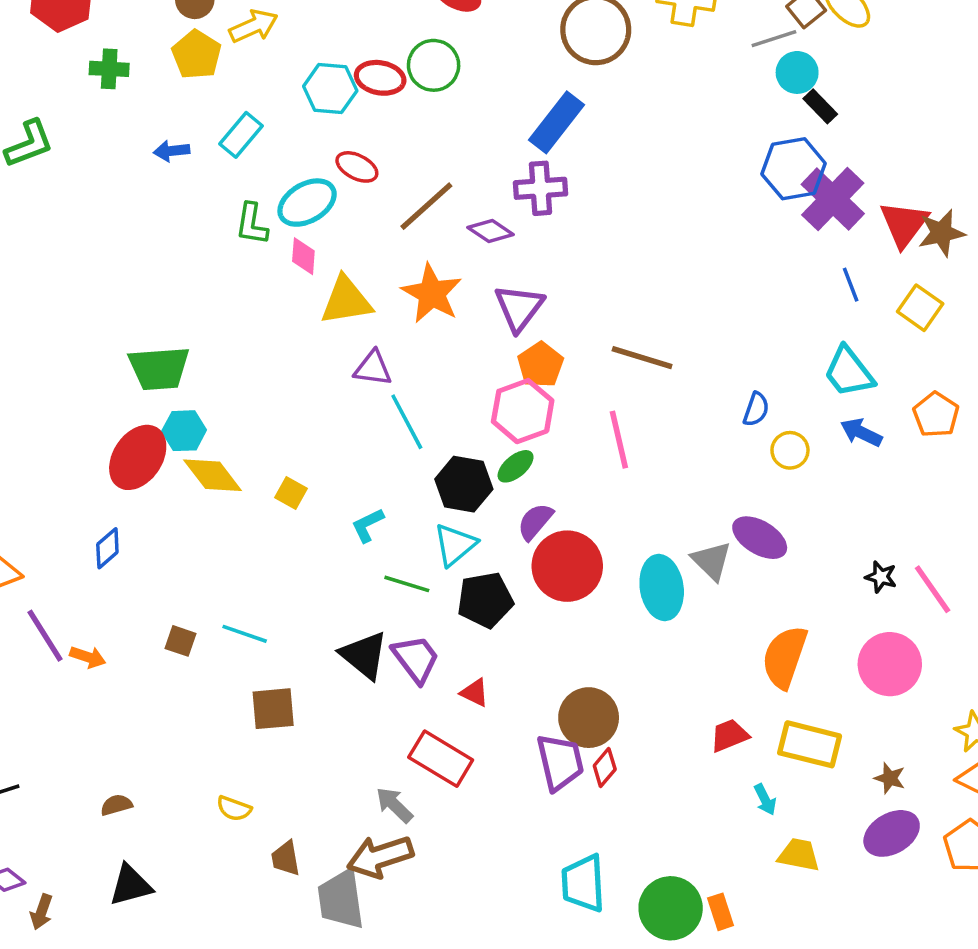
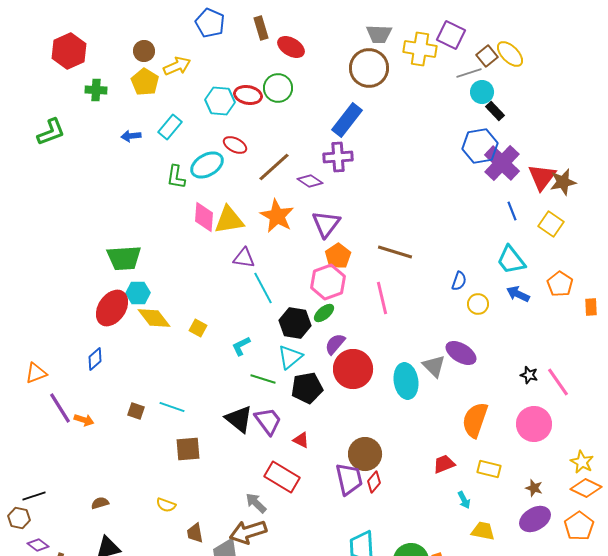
pink diamond: (303, 256) -> (204, 217), moved, size x1.4
yellow rectangle: (810, 744) -> (489, 469), size x0.7

